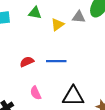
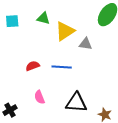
gray triangle: (79, 17) -> (85, 44), moved
yellow triangle: (57, 25) -> (65, 31), size x1.5

